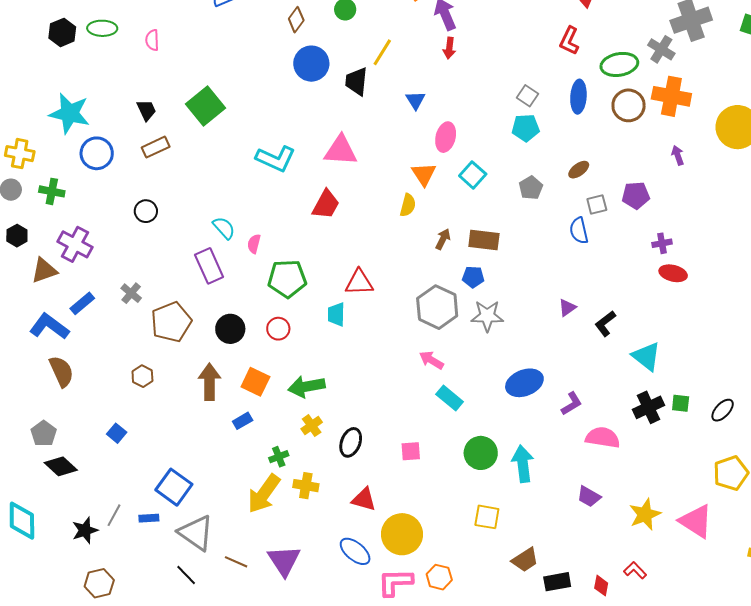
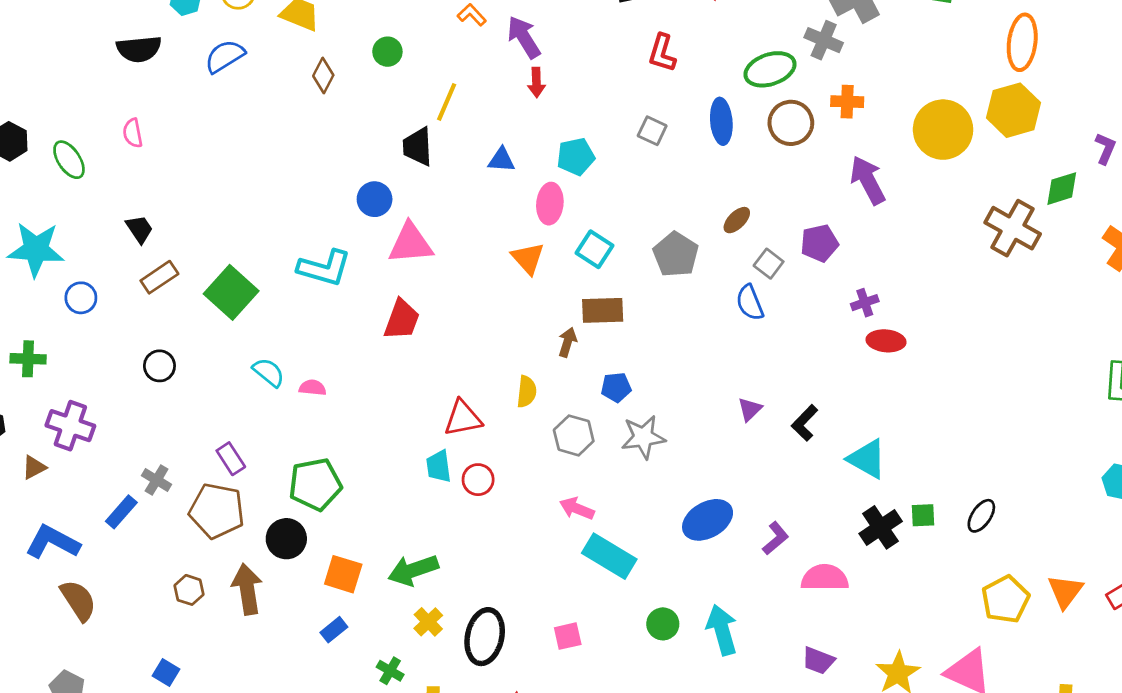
green ellipse: (102, 28) -> (69, 160), moved, turned 64
red L-shape: (569, 41) -> (662, 53), moved
blue circle: (311, 64) -> (375, 199), moved, size x0.7
orange cross: (671, 96) -> (847, 102), size x0.6
blue triangle: (415, 100) -> (501, 160), turned -45
green square: (206, 106) -> (231, 292), moved
cyan pentagon: (526, 128) -> (576, 157), moved
blue circle: (97, 153) -> (81, 298), size x0.7
purple arrow: (678, 155) -> (868, 180), size x1.8
gray pentagon: (531, 188) -> (676, 255), size x1.4
yellow semicircle: (408, 205) -> (527, 392), moved
gray square: (597, 205) -> (769, 264), turned -30
brown rectangle: (484, 240) -> (603, 310), moved
pink semicircle: (254, 244) -> (313, 388), turned 90
purple rectangle: (209, 266) -> (231, 459), moved, size x0.7
brown triangle: (44, 270) -> (34, 467), size x0.7
green pentagon: (287, 279) -> (315, 484), moved
blue rectangle: (82, 303) -> (121, 512), moved
gray hexagon: (437, 307) -> (574, 435), size x0.7
brown pentagon: (171, 322) -> (217, 511), turned -30
black circle: (230, 329) -> (286, 539), moved
red circle: (278, 329) -> (478, 480), moved
brown arrow: (209, 382) -> (247, 589), moved
cyan rectangle: (450, 398) -> (609, 556), size x1.4
black ellipse: (351, 442) -> (485, 637), size x1.4
green circle: (481, 453) -> (663, 624), size x0.7
green cross: (279, 457) -> (390, 671), turned -30

